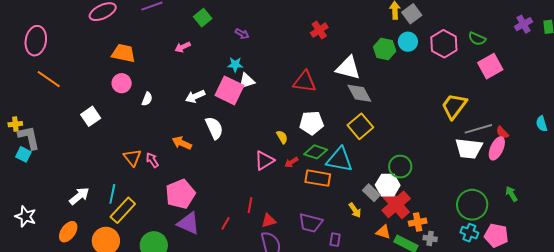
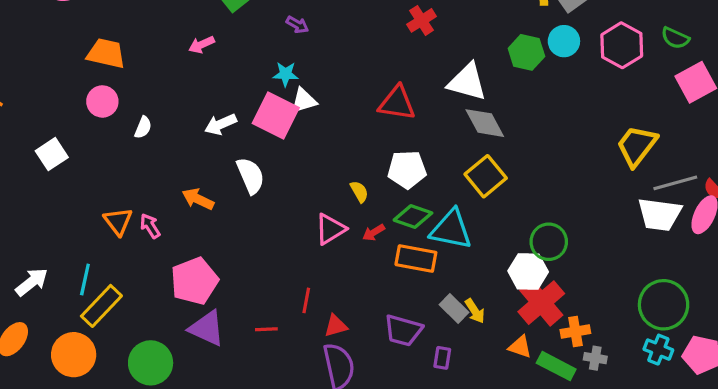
gray rectangle: (371, 193) -> (454, 308), moved
red line: (225, 223) -> (266, 329), turned 56

